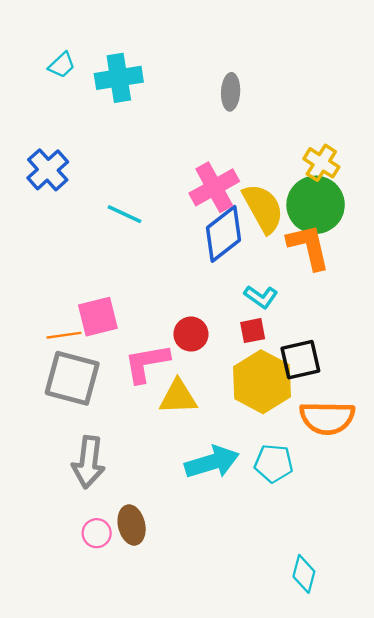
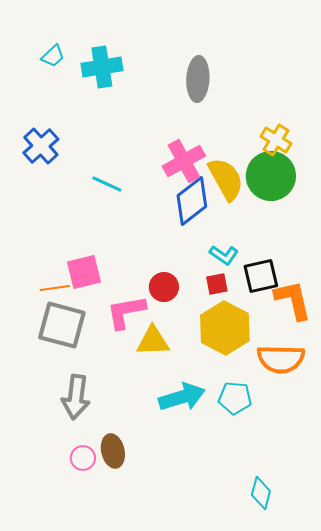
gray ellipse: (231, 92) -> (198, 79), size x1.4
orange L-shape: (309, 247) -> (293, 300), moved
black square: (300, 360) -> (261, 276), moved

